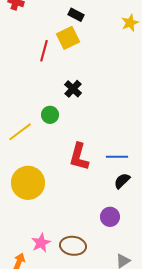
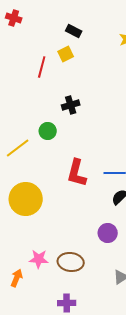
yellow square: (68, 38) -> (66, 54), size x0.7
black cross: (73, 89) -> (71, 105), turned 30
pink star: (41, 243) -> (39, 259), turned 30

